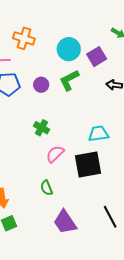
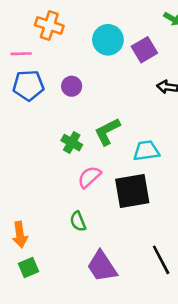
green L-shape: (69, 80) -> (107, 132), moved

